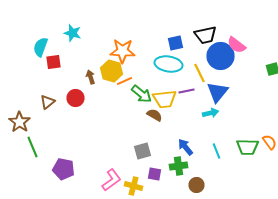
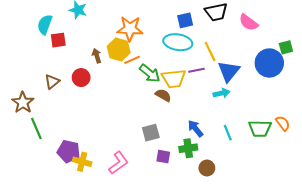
blue circle: (220, 56) -> (269, 63), moved
yellow cross: (134, 186) -> (82, 162), moved

